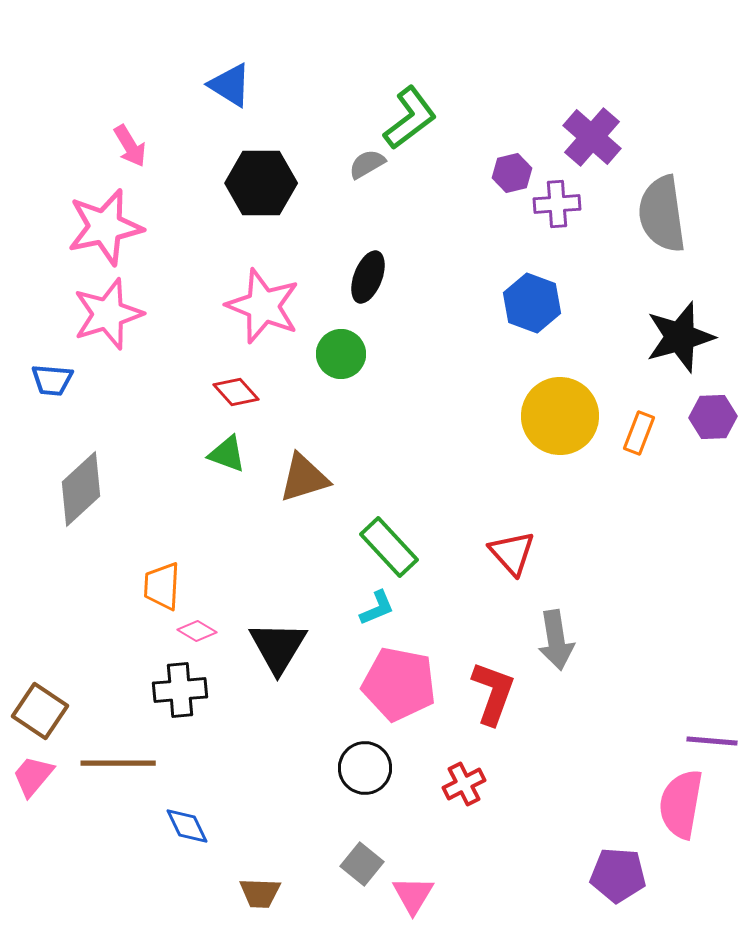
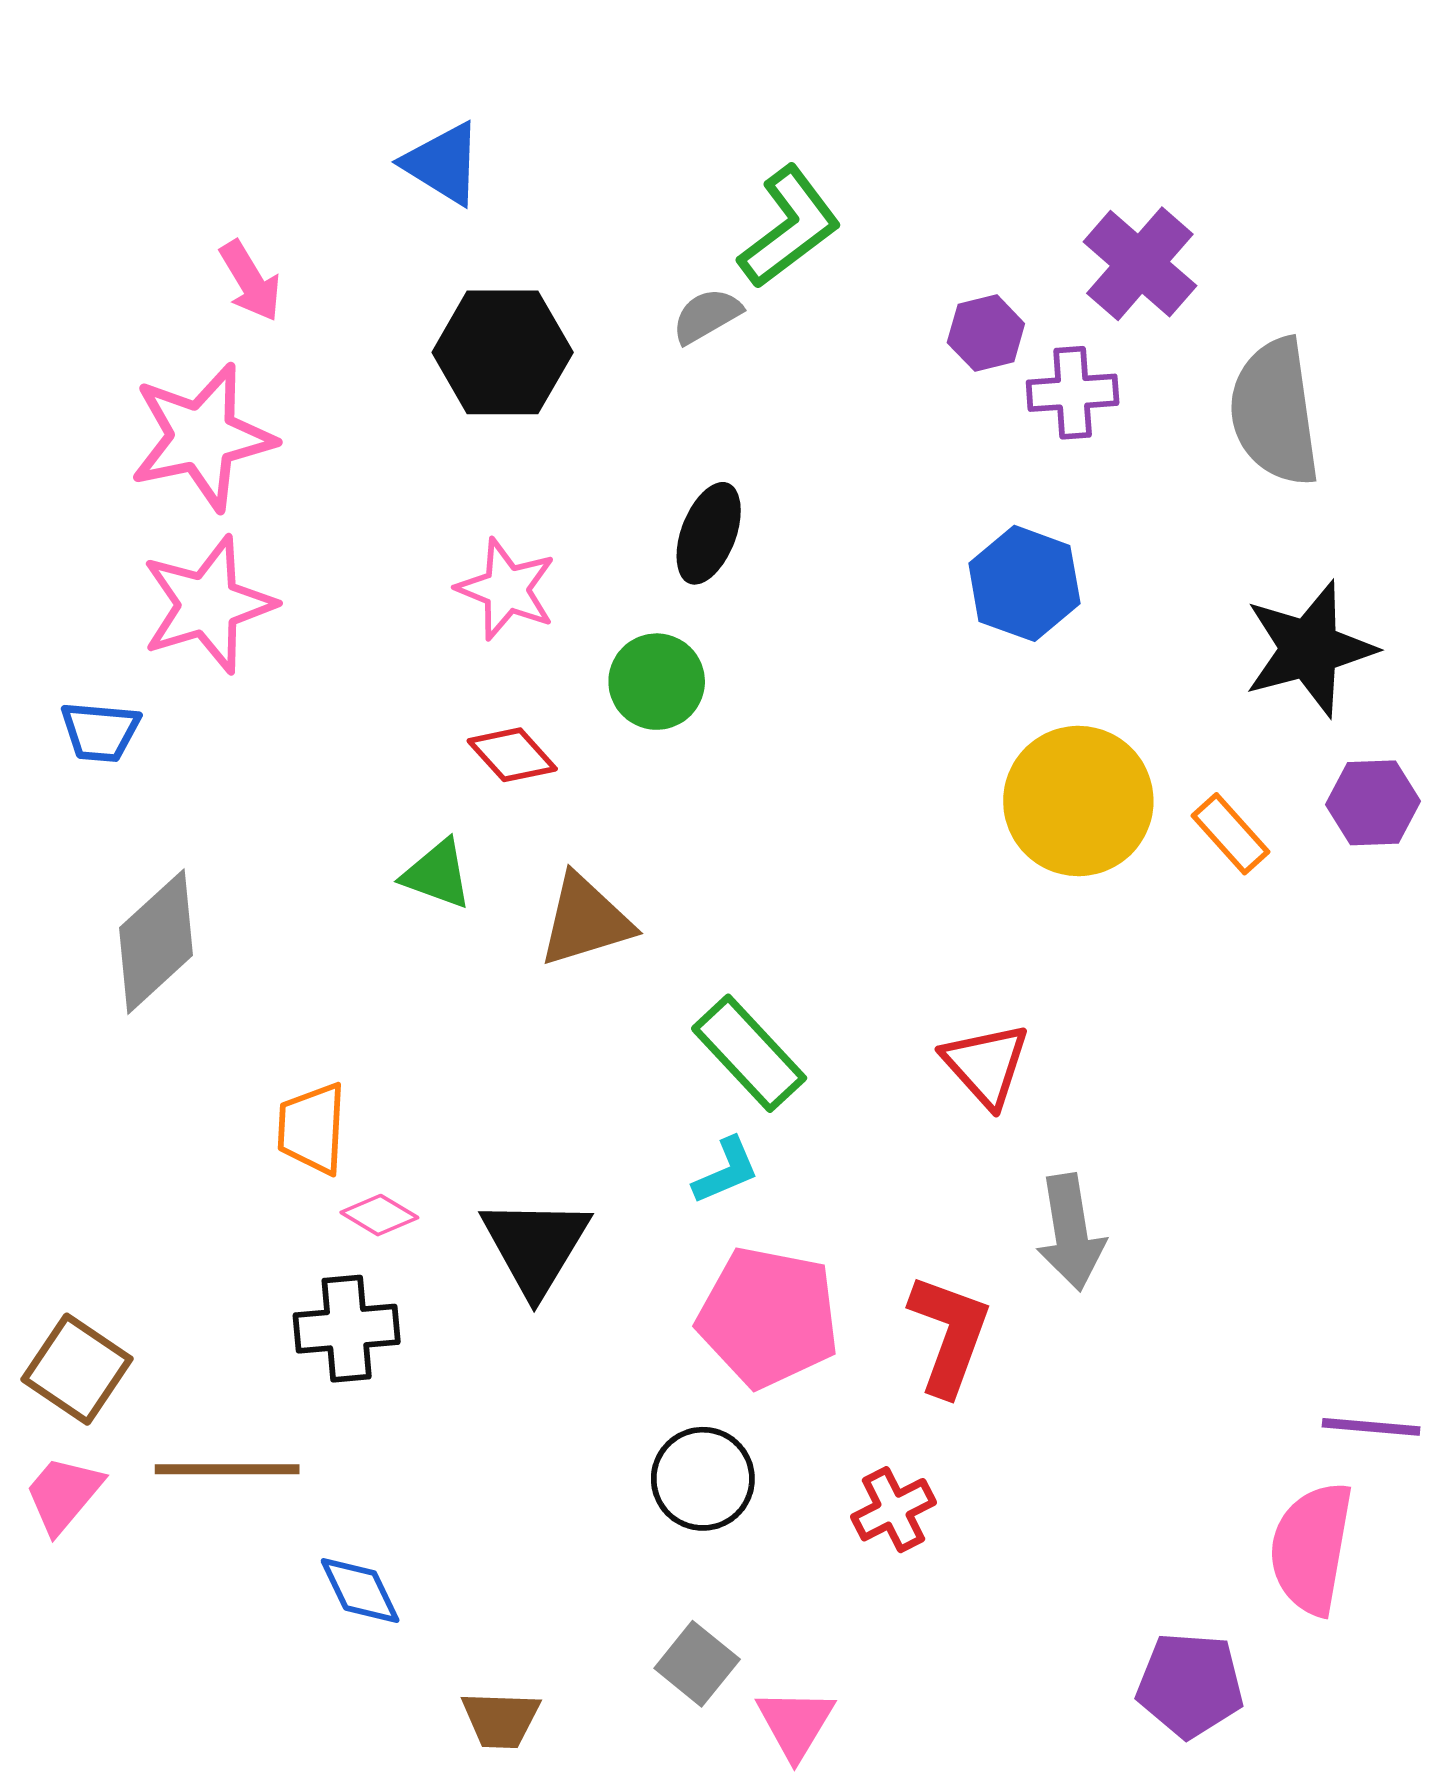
pink star: (263, 306) -> (506, 589), size x0.7
red diamond: (236, 392) -> (512, 755), moved
orange rectangle: (639, 433) -> (1230, 834), turned -63

